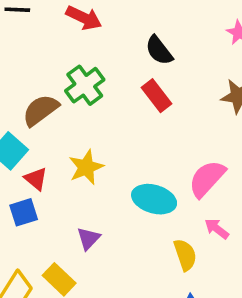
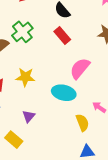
yellow star: (86, 167) -> (25, 77), turned 30
pink semicircle: (207, 179) -> (80, 68), moved

